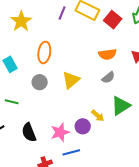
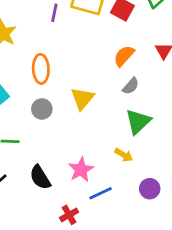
orange semicircle: (107, 54) -> (124, 56), turned 150
green triangle: (121, 106) -> (138, 121), moved
yellow arrow: (98, 116) -> (124, 155), moved
purple circle: (83, 126) -> (150, 189), moved

